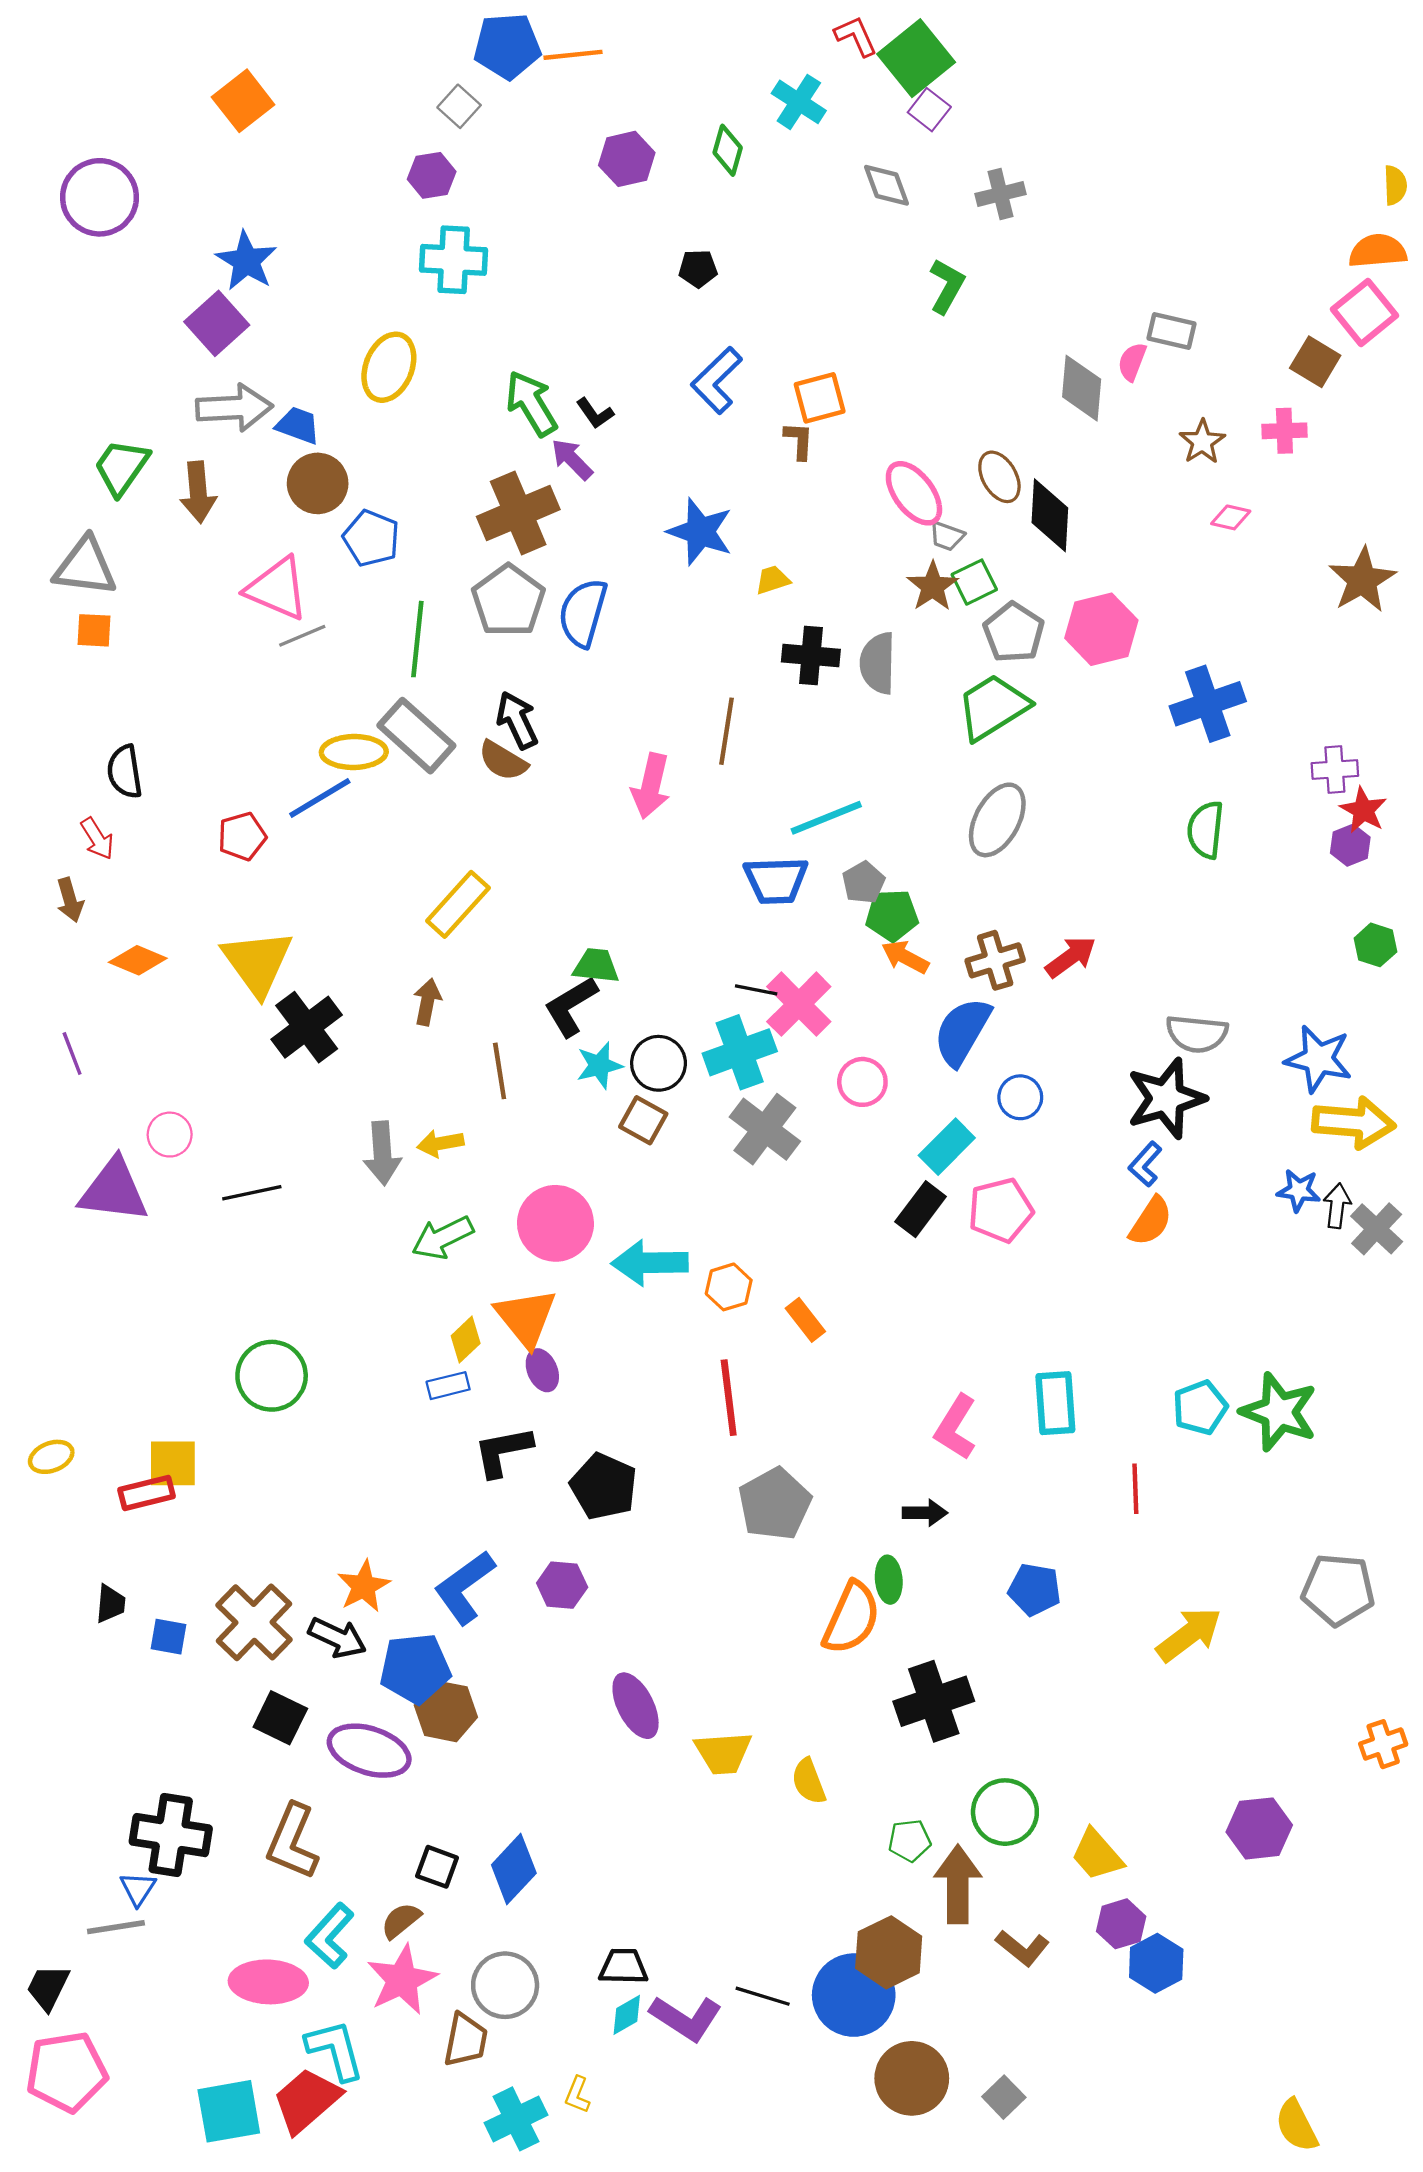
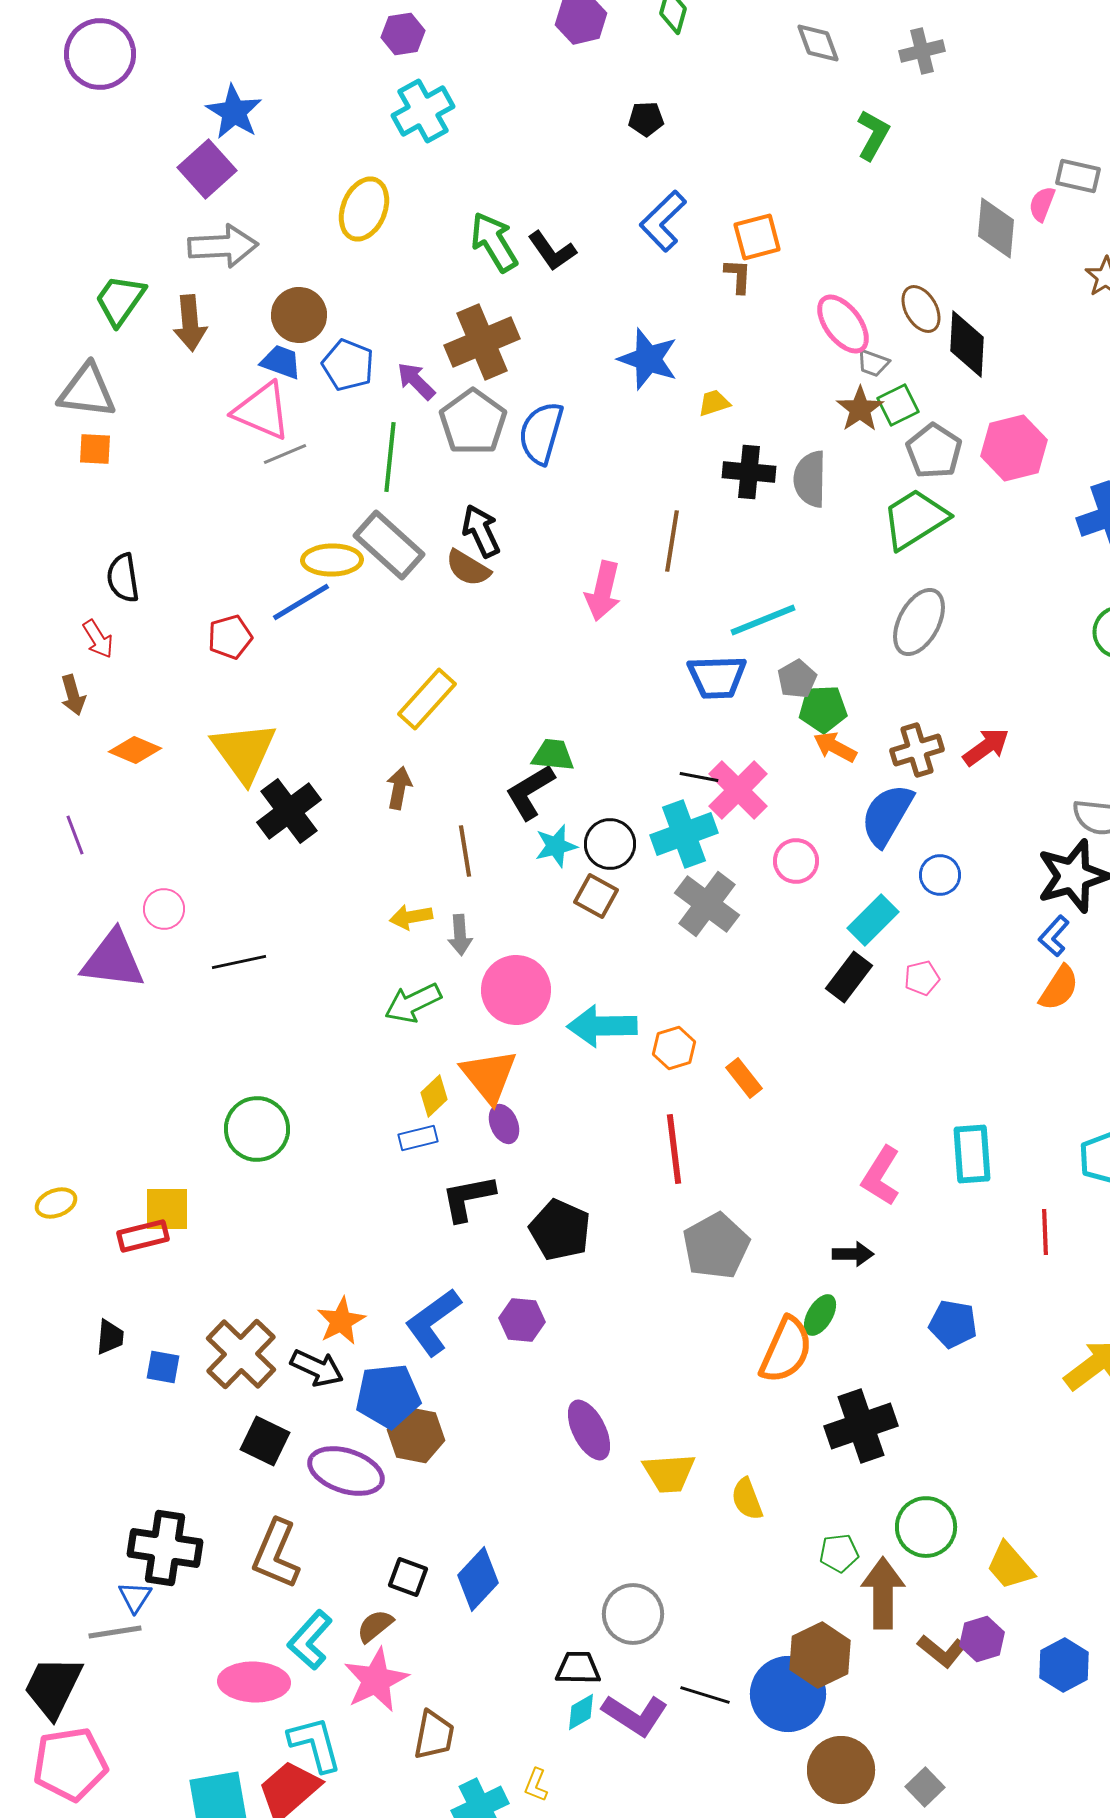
cyan cross: (454, 260) -> (423, 111), turned -32
black L-shape: (595, 413) -> (552, 251), size x1.4
blue trapezoid: (298, 425) -> (281, 362), moved
purple arrow: (572, 459) -> (416, 381), moved
gray arrow: (382, 1153) -> (460, 935), moved, size x0.7
pink pentagon: (1001, 1210) -> (922, 978), size x0.6
green ellipse: (889, 1580) -> (820, 1315), turned 36
purple hexagon: (1121, 1924) -> (982, 1639), moved
gray circle: (505, 1985) -> (633, 1614), moved
black trapezoid: (48, 1987) -> (53, 1687), size x1.5

